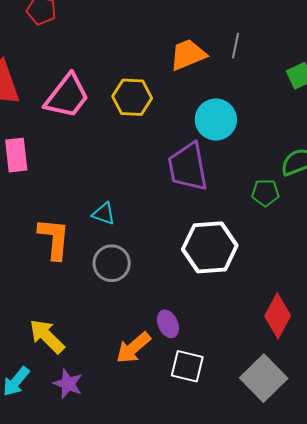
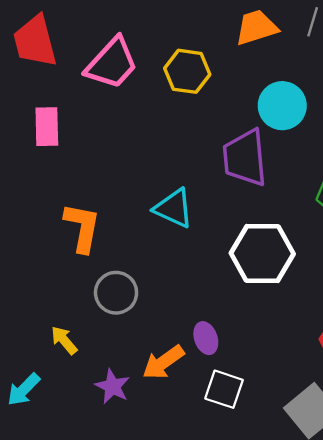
cyan triangle: (104, 214) -> (174, 208), moved, size x1.5
gray circle: (112, 263) -> (116, 293), moved
yellow arrow: (47, 336) -> (64, 340), size x0.7
purple star: (68, 384) -> (112, 386), moved

